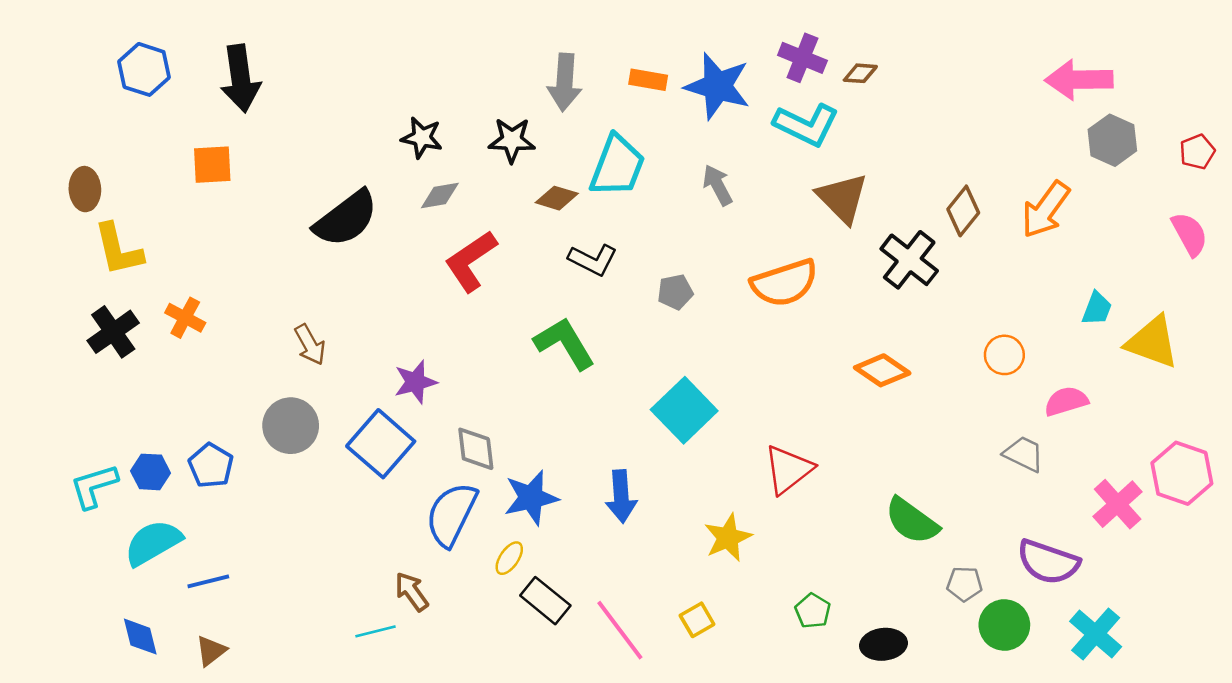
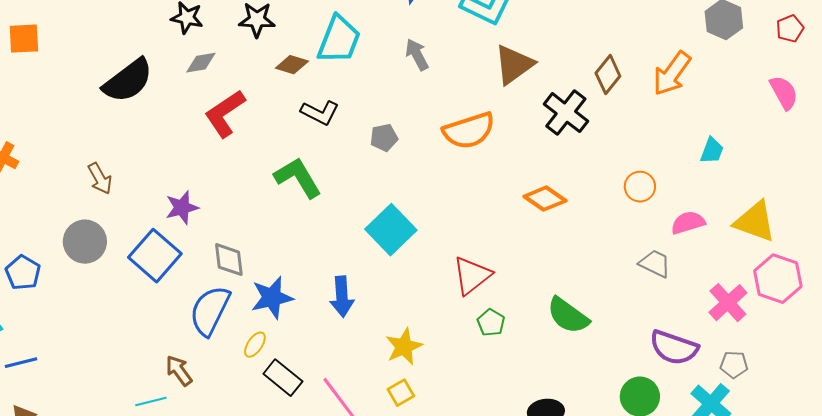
brown triangle: (842, 198) -> (514, 65), turned 39
yellow triangle: (1152, 342) -> (755, 222), moved
yellow star: (728, 538) -> (404, 347), moved
gray pentagon: (965, 584) -> (734, 365), moved
green pentagon: (813, 611) -> (491, 323), moved

